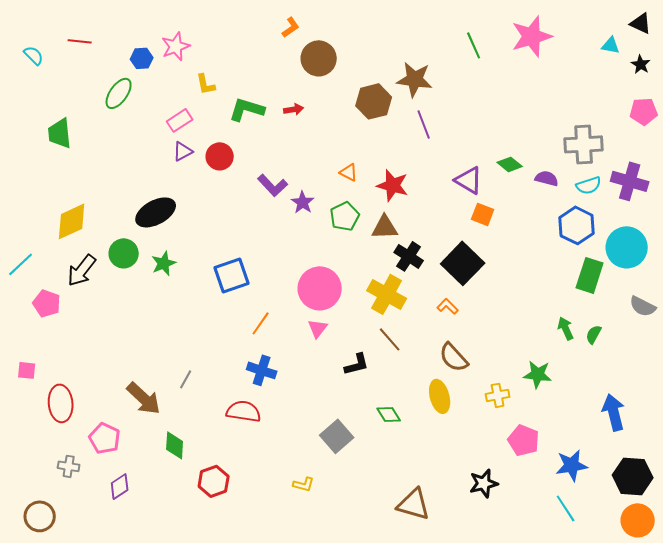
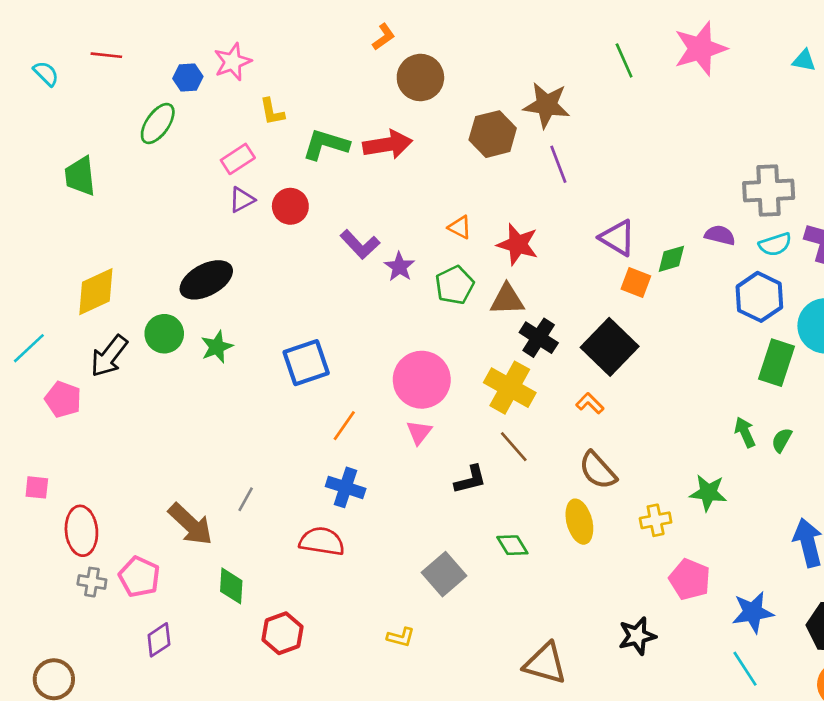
red arrow: (294, 109) -> (388, 145), size x1.8
green diamond: (510, 164) -> (671, 259), moved, turned -55
gray cross: (69, 466) -> (92, 582), moved

